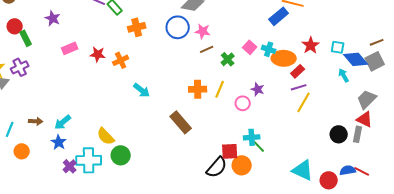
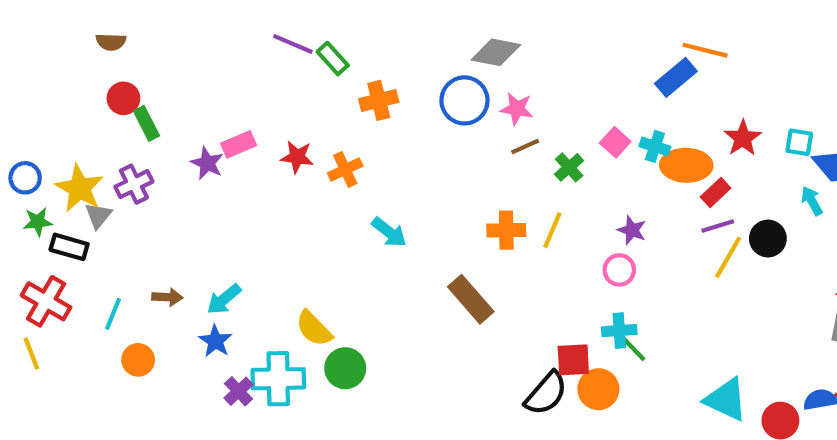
purple star: (53, 18) -> (207, 163), moved
pink circle: (243, 103) -> (619, 270), moved
black circle: (339, 134) -> (768, 239), moved

